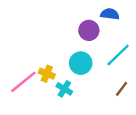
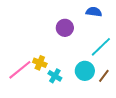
purple circle: (89, 30) -> (65, 28), moved
cyan circle: (81, 63) -> (85, 71), moved

